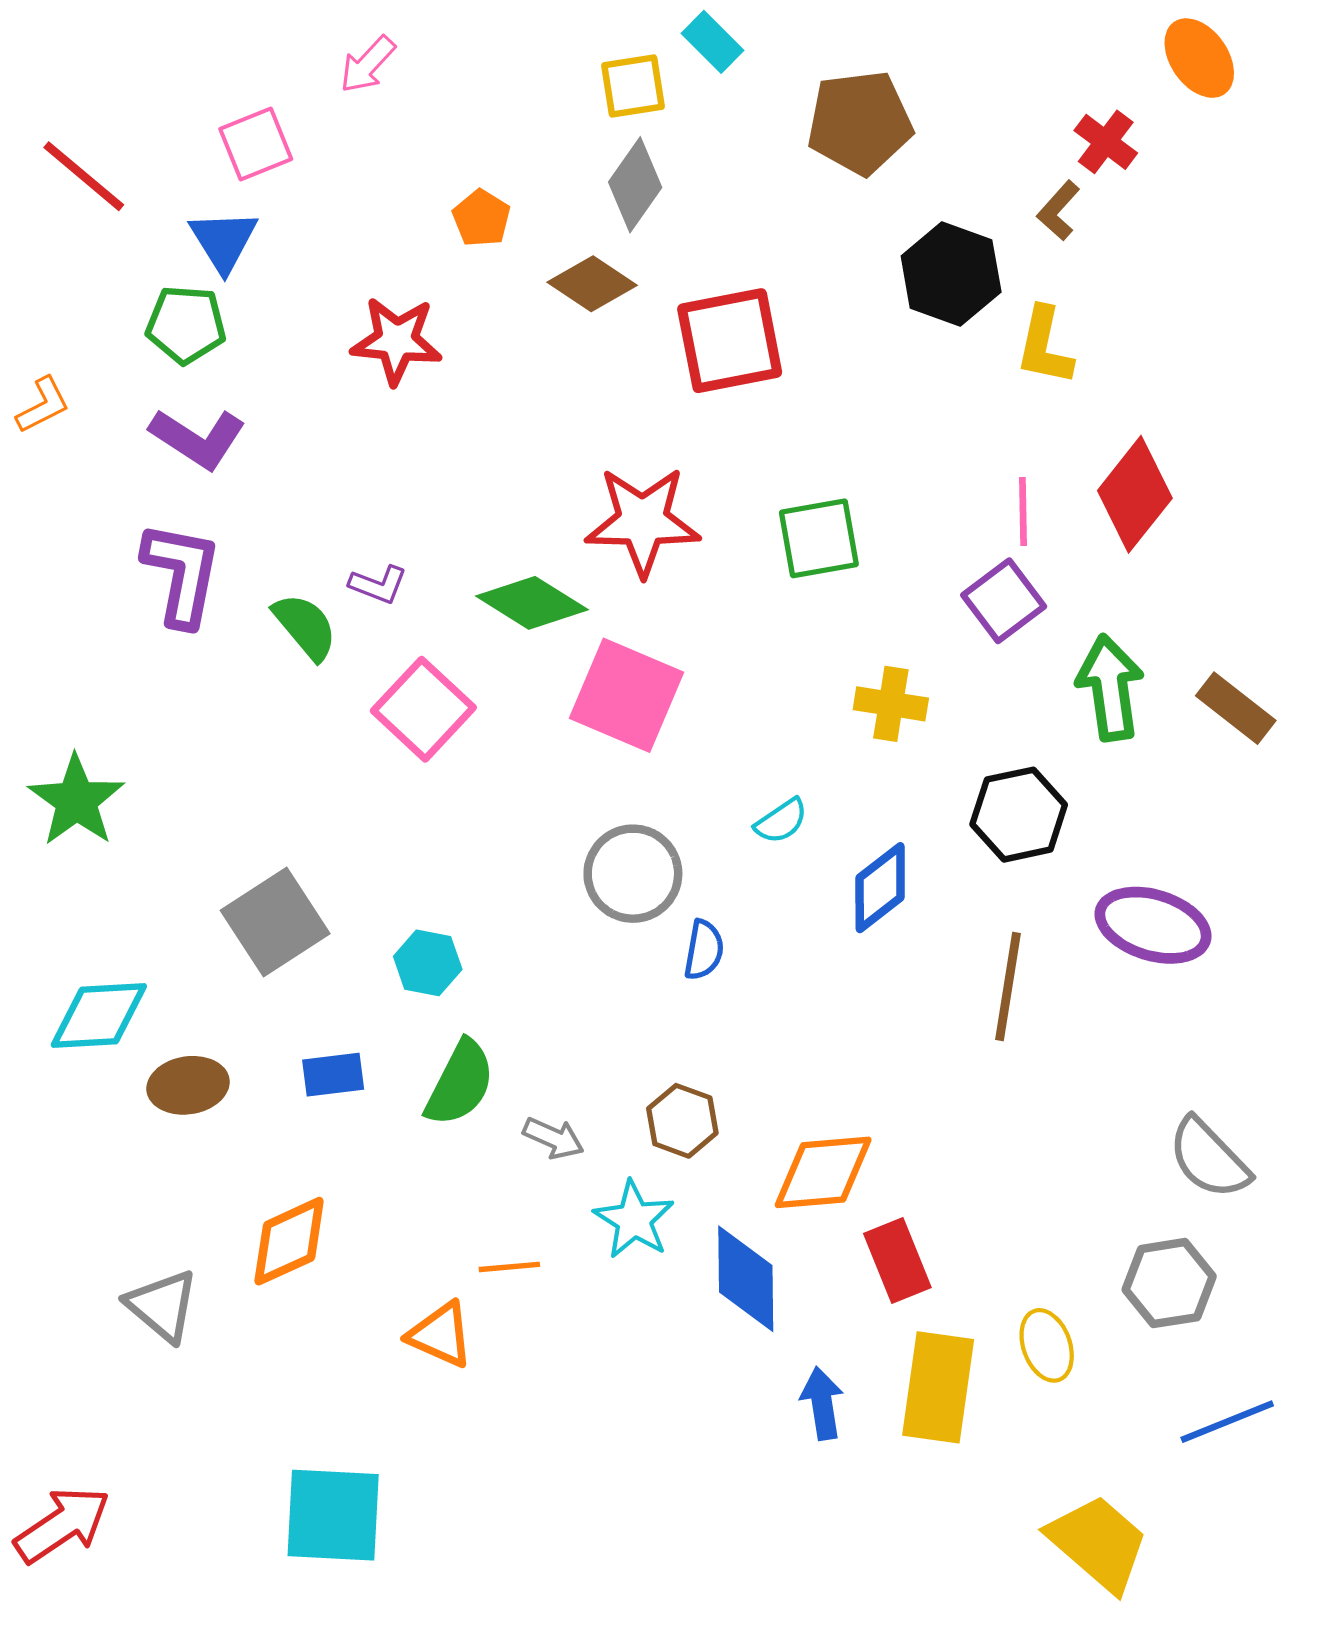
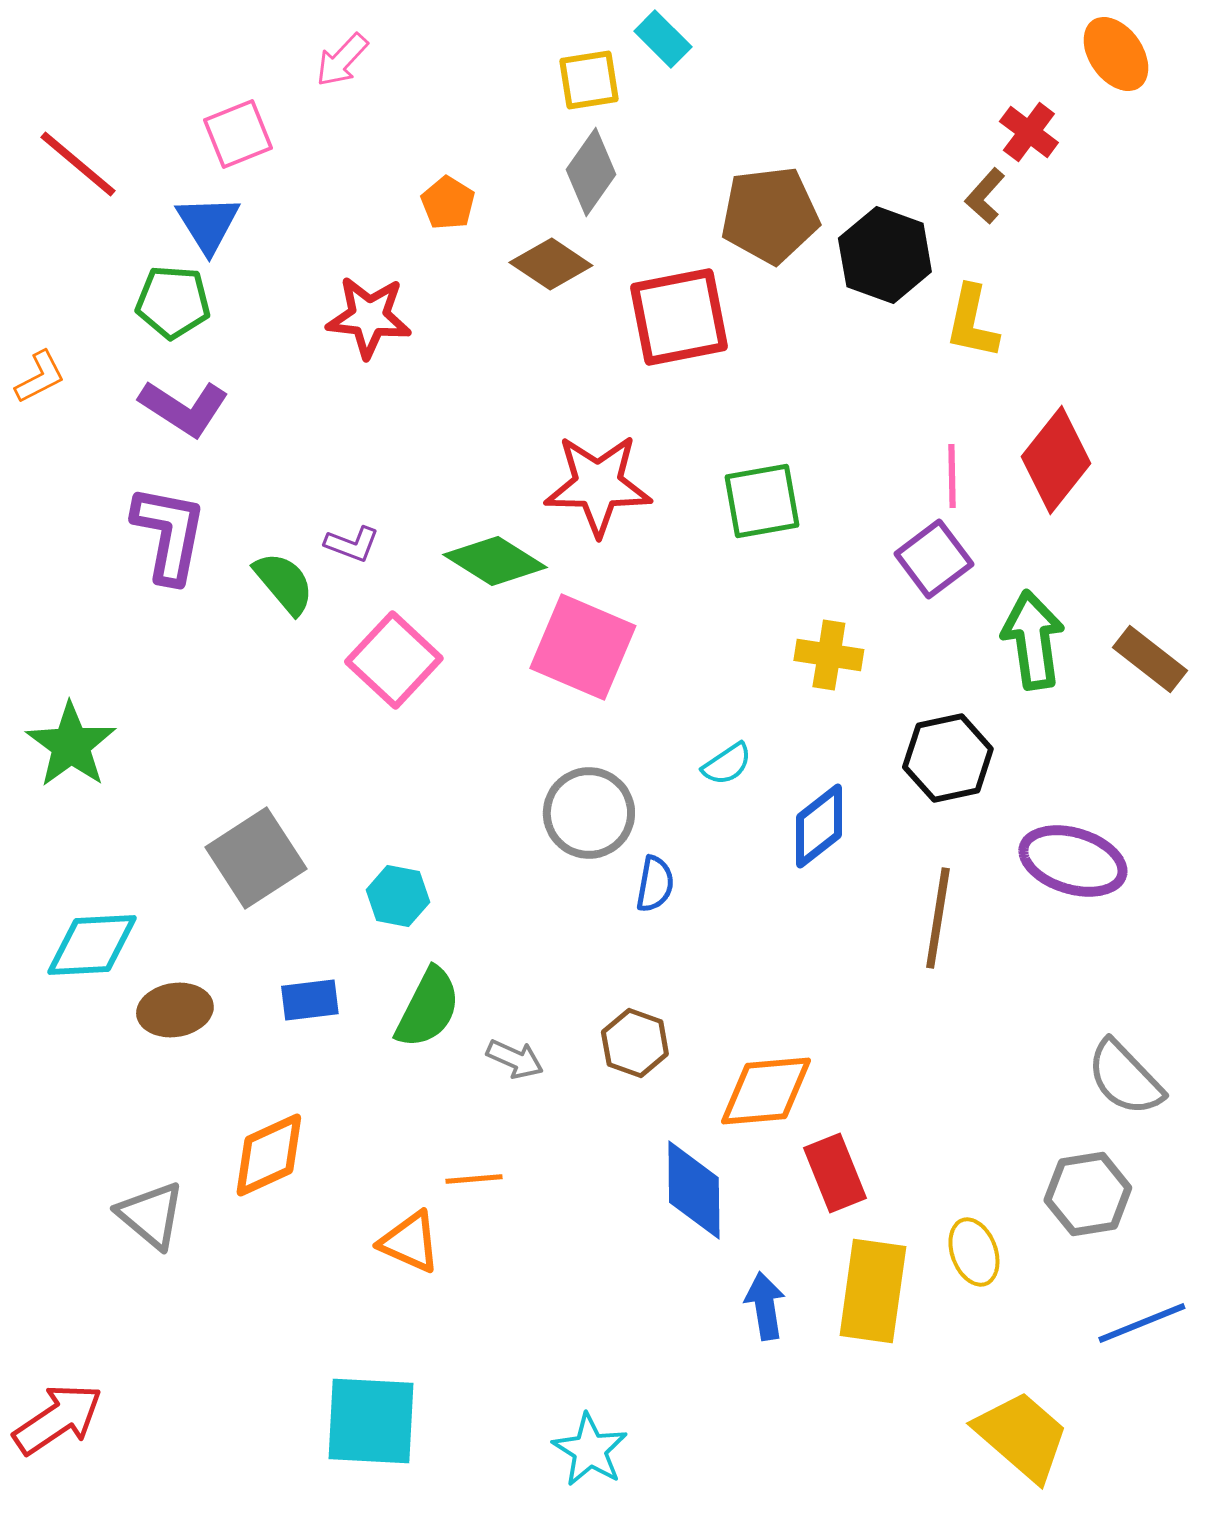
brown pentagon: (860, 122) -> (770, 215), moved
cyan star: (634, 1220) -> (590, 1450), moved
cyan square: (333, 1515) -> (371, 1421), moved

